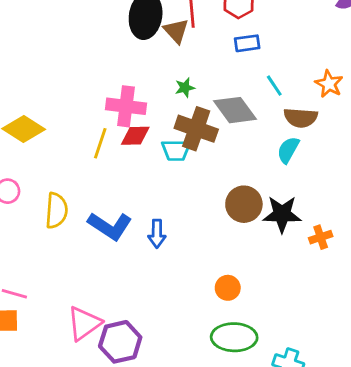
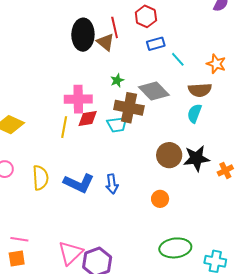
cyan line: (274, 86) -> (178, 59), moved
orange circle: (228, 288) -> (160, 199), moved

